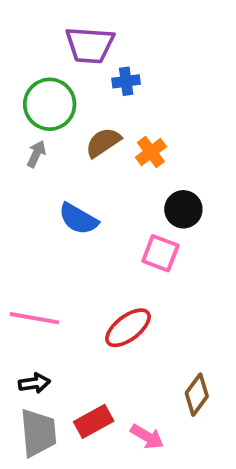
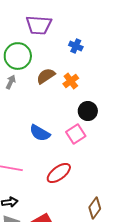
blue cross: (126, 81) -> (76, 46), moved, turned 32
blue semicircle: (78, 219) -> (40, 133), moved
pink square: (160, 253) -> (76, 134), turned 36

